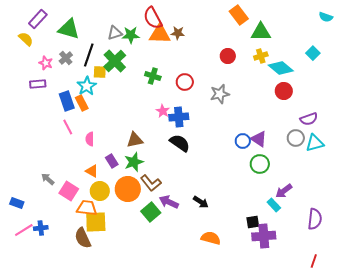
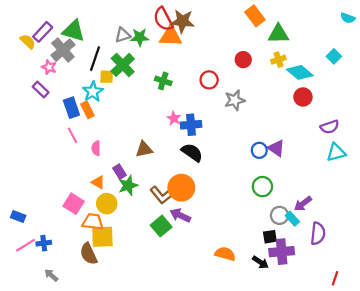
purple rectangle: (38, 19) -> (43, 32), moved
brown star: (178, 33) -> (182, 21), moved, size x1.6
gray cross: (66, 58) -> (63, 50), moved, size x1.6
red circle: (185, 82) -> (209, 80), moved
purple rectangle: (38, 84) -> (41, 89), turned 49
gray circle: (296, 138) -> (280, 215), moved
green star: (134, 162) -> (128, 186), moved
green circle: (260, 164) -> (262, 187), moved
gray arrow: (48, 179) -> (51, 275), moved
orange circle: (128, 189) -> (181, 188), moved
black arrow: (201, 202) -> (260, 262), moved
purple semicircle: (315, 219) -> (318, 234), moved

